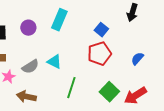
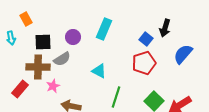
black arrow: (132, 13) -> (165, 28), moved
blue semicircle: (137, 59) -> (183, 54), moved, size x1.5
gray semicircle: (30, 67) -> (62, 59), moved

